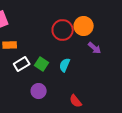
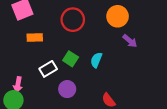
red circle: (63, 30) -> (73, 20), moved
white rectangle: (22, 64) -> (48, 69), moved

